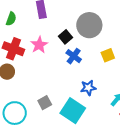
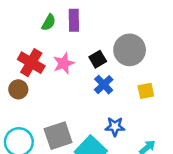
green semicircle: (11, 19) -> (49, 22), moved
gray square: (45, 103) -> (58, 136), size x1.6

